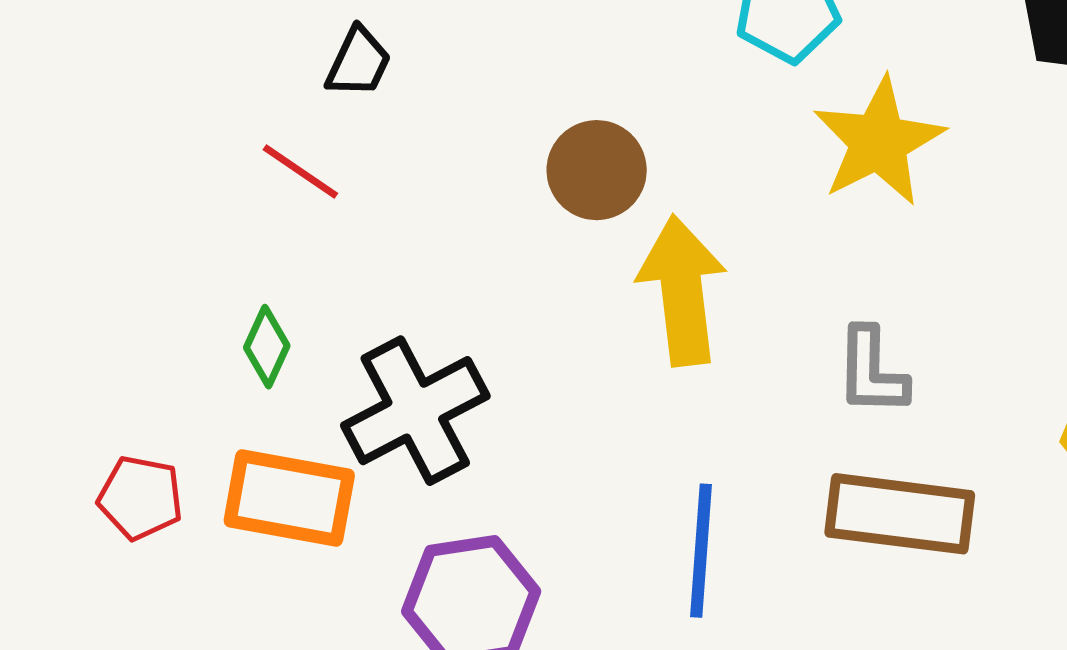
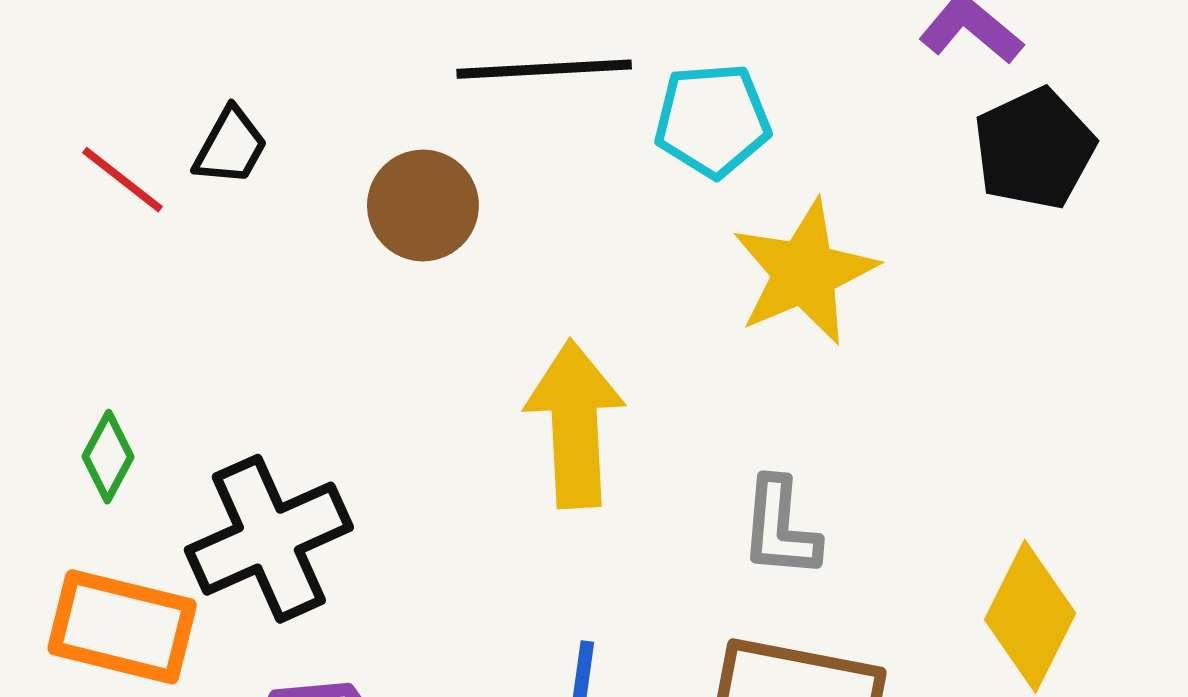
brown circle: (597, 170) -> (423, 205), moved
red line: (300, 171) -> (122, 180), moved

